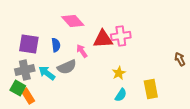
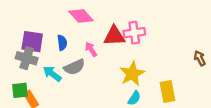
gray cross: (25, 70) -> (27, 58), moved, turned 30
yellow star: (119, 73) -> (132, 74), size x1.6
green square: (18, 88) -> (20, 90), turned -35

